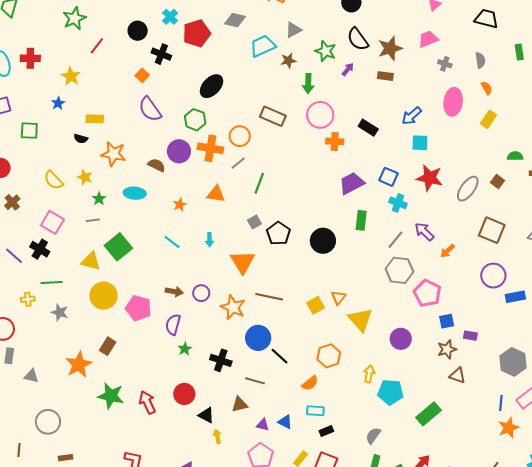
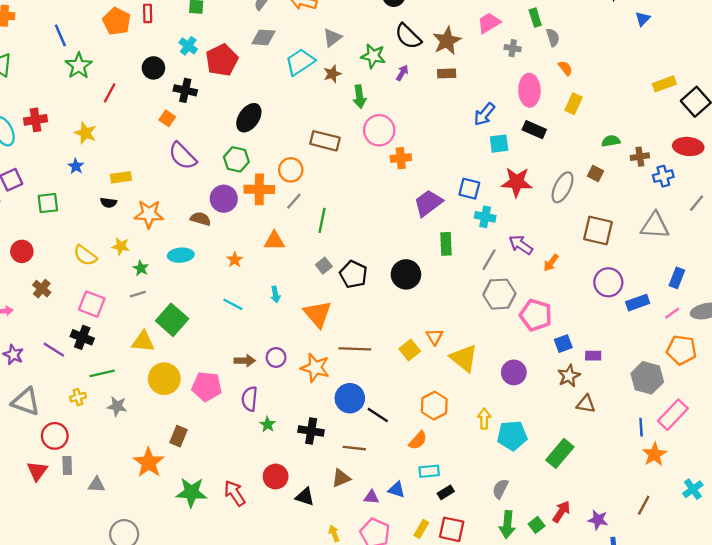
green rectangle: (519, 52) -> (535, 18), moved
black rectangle: (368, 128) -> (534, 130), moved
yellow arrow: (217, 436) -> (334, 533), moved

